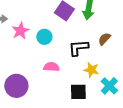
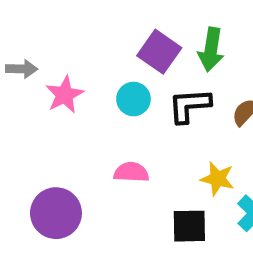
cyan circle: (44, 37) -> (133, 99), moved
black L-shape: (78, 48) -> (189, 105), moved

